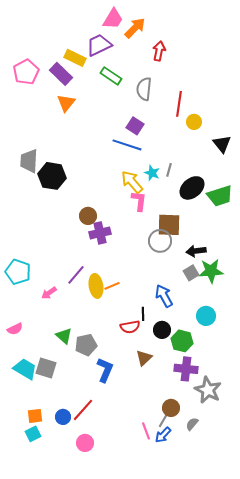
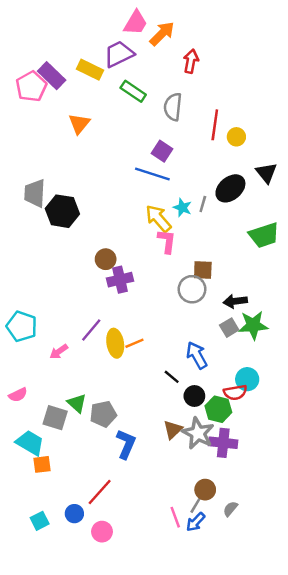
purple rectangle: (61, 74) -> (52, 76), moved
yellow circle: (194, 122) -> (236, 137), moved
black ellipse: (192, 188) -> (230, 188), moved
brown square: (169, 225) -> (203, 270), size x0.7
black line: (143, 314) -> (172, 377), turned -48
red semicircle: (130, 327) -> (235, 392), moved
gray square: (46, 368) -> (55, 418), moved
gray star: (208, 390) -> (198, 433), moved
orange square: (35, 416) -> (42, 464), moved
blue circle: (63, 417) -> (74, 514), moved

